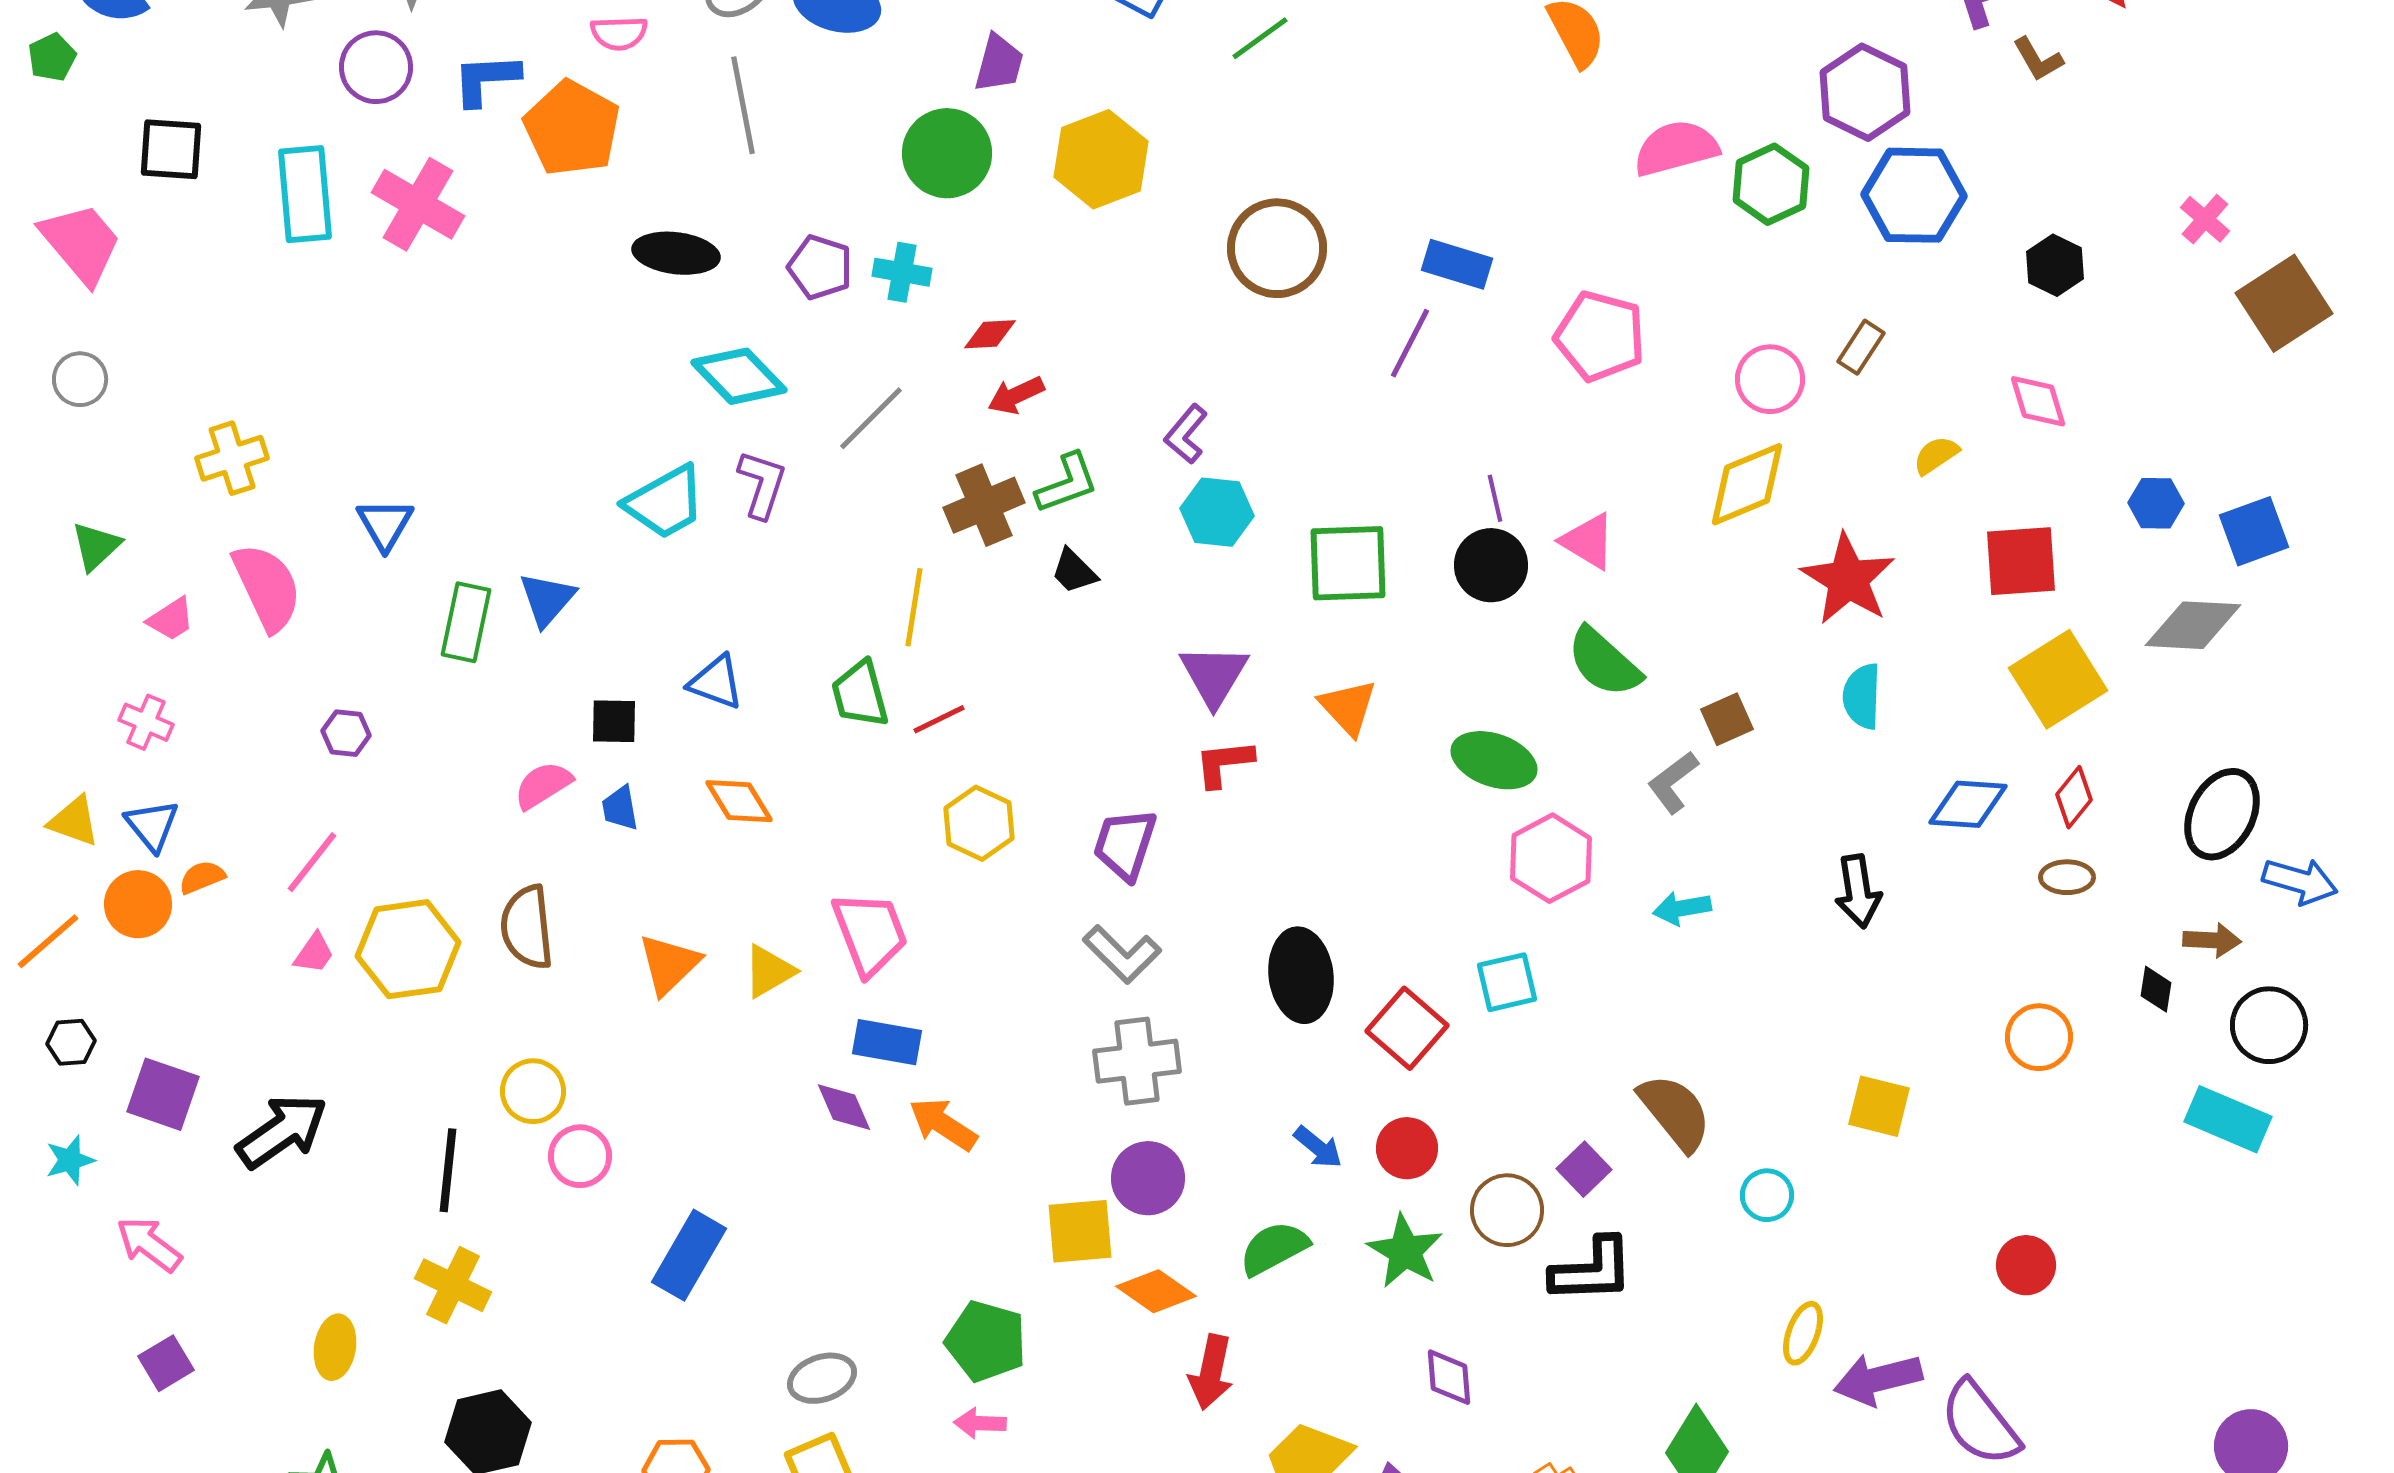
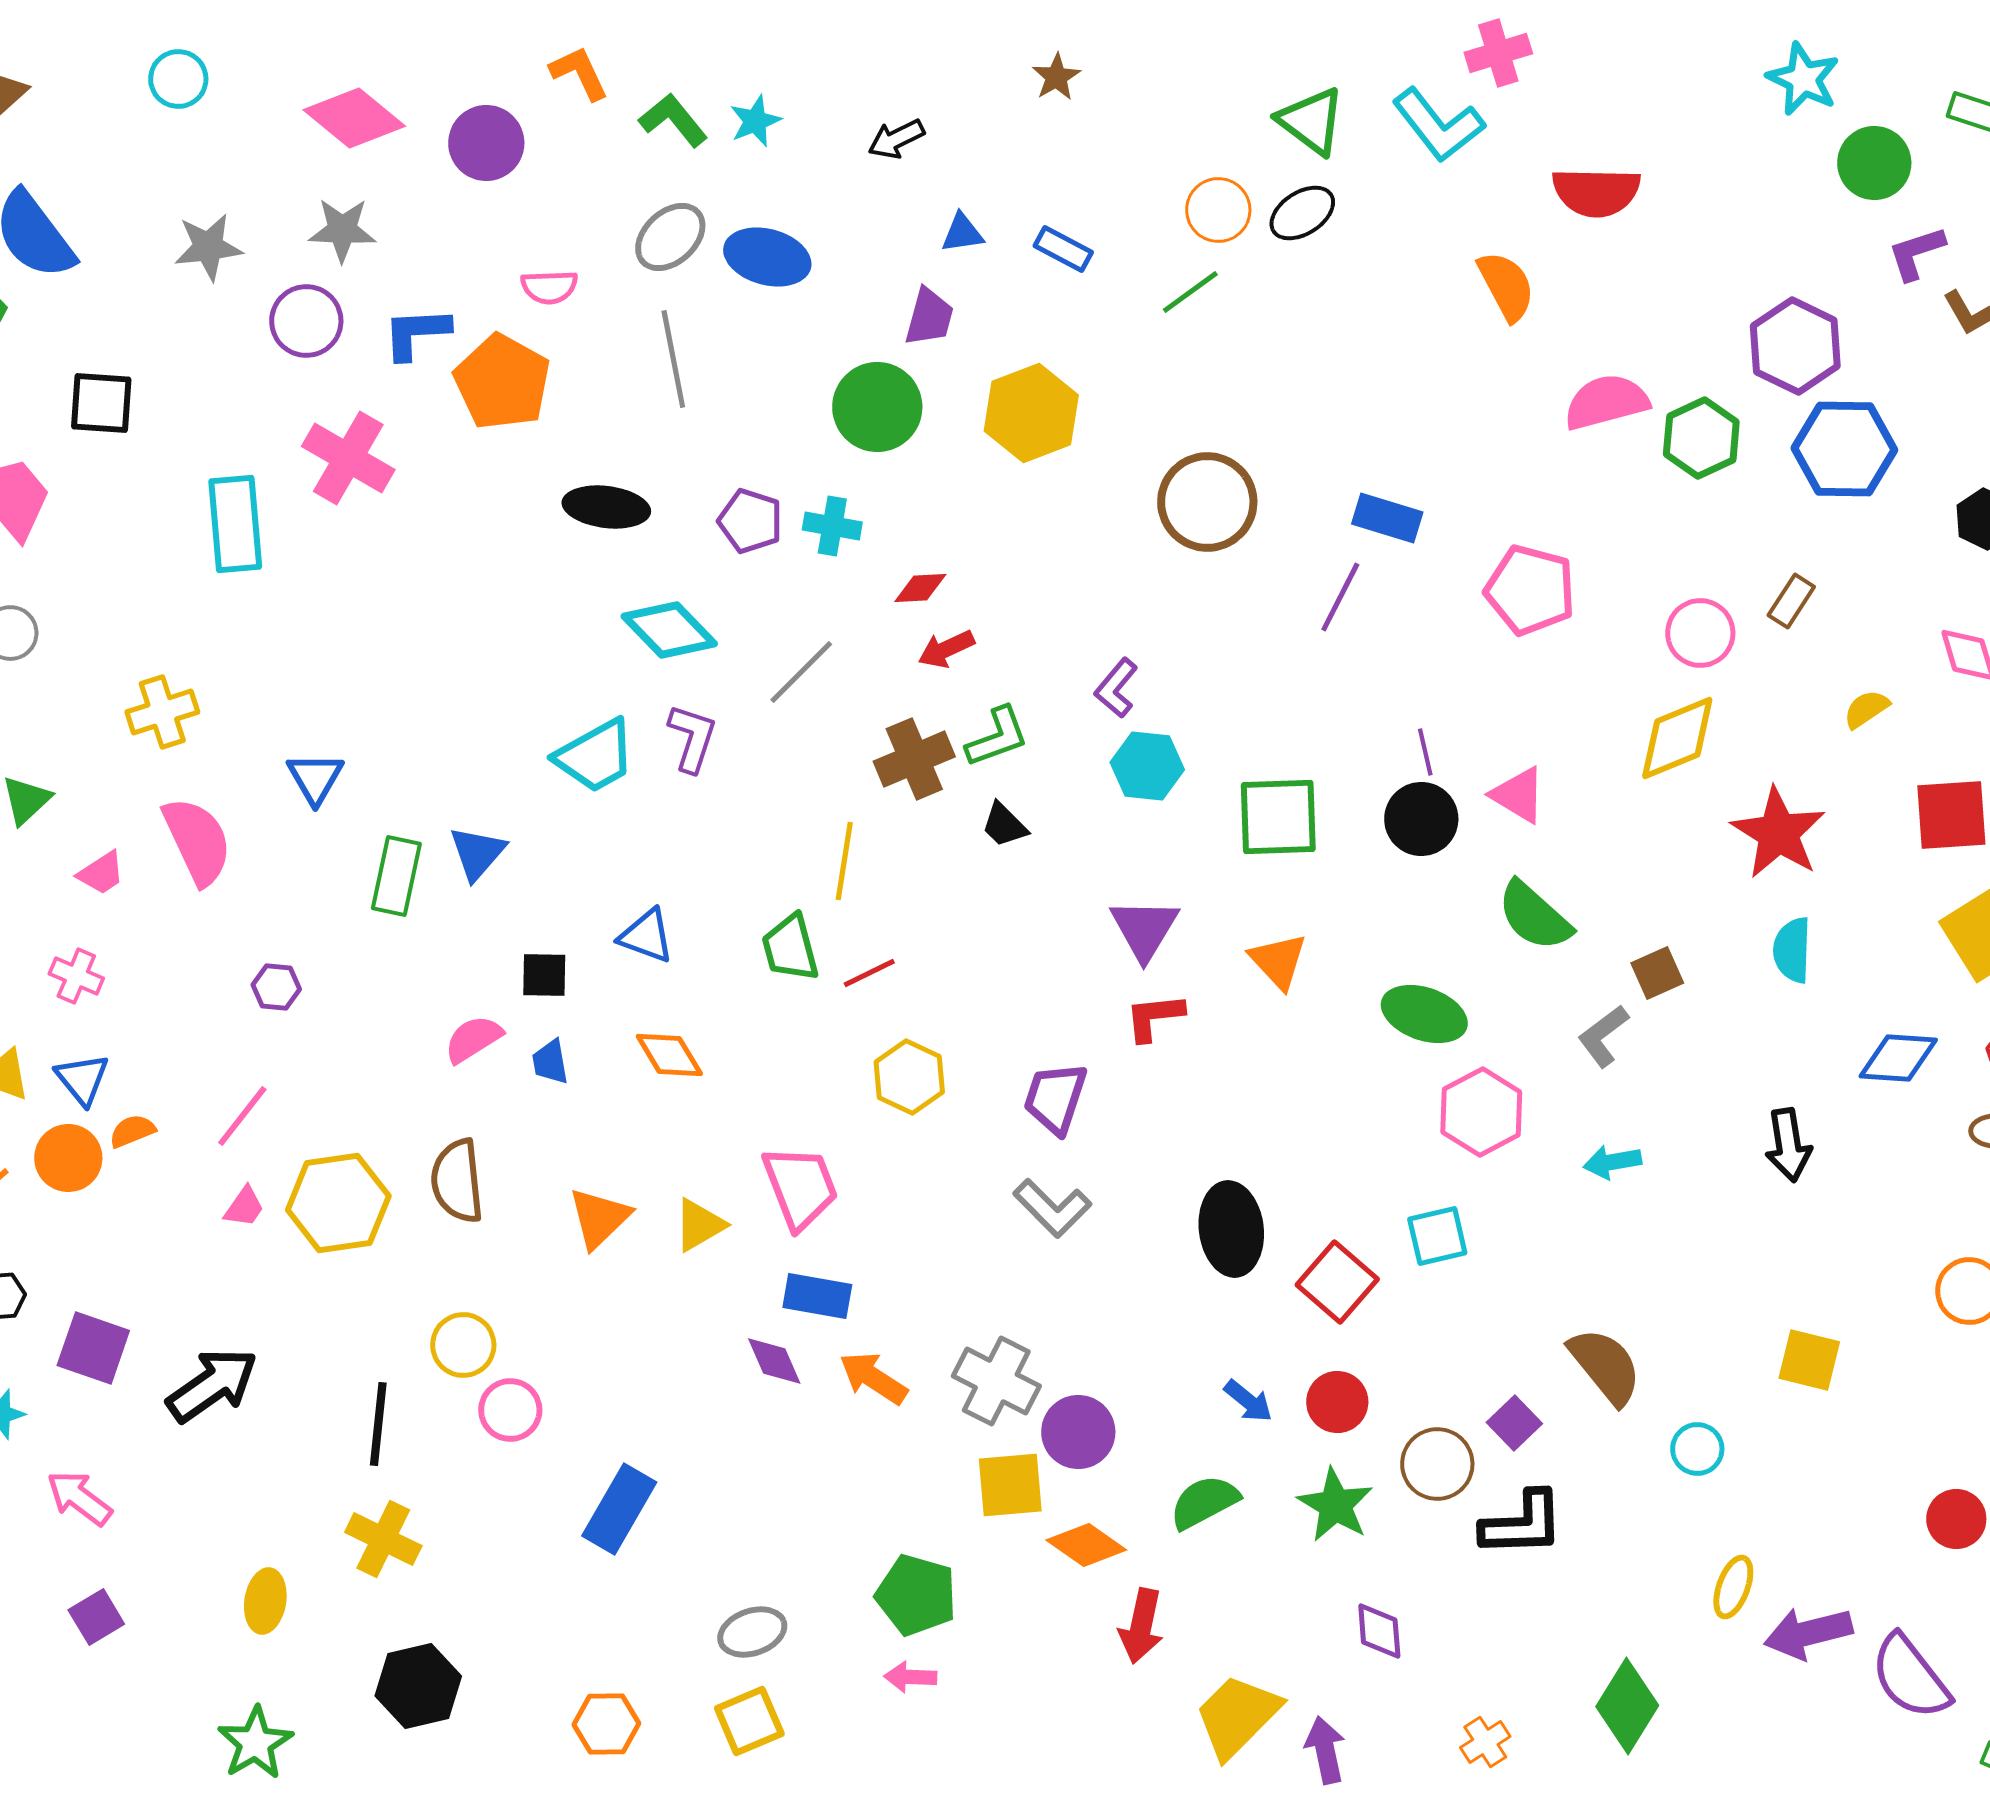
cyan rectangle: (305, 194) -> (235, 524), moved
gray cross: (1137, 1061) -> (996, 1381), moved, turned 34

